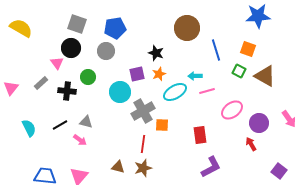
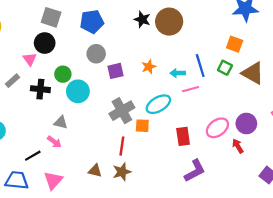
blue line: (216, 50) -> (200, 66), moved
gray circle: (106, 51) -> (96, 54), moved
black star: (156, 53) -> (142, 19), moved
orange star: (159, 74) -> (149, 67), moved
cyan circle: (120, 92) -> (78, 91), moved
cyan ellipse: (175, 92) -> (158, 104), moved
pink ellipse: (232, 110) -> (217, 128), moved
black line: (60, 125) -> (33, 156), moved

